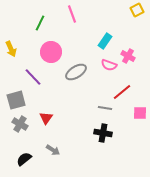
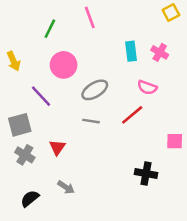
cyan rectangle: (105, 41) -> (131, 51), turned -42
pink cross: (128, 56) -> (160, 52), moved
pink semicircle: (109, 65) -> (147, 87), moved
red line: (122, 92) -> (132, 115), moved
gray line: (105, 108) -> (91, 121), moved
black cross: (103, 133) -> (146, 174), moved

